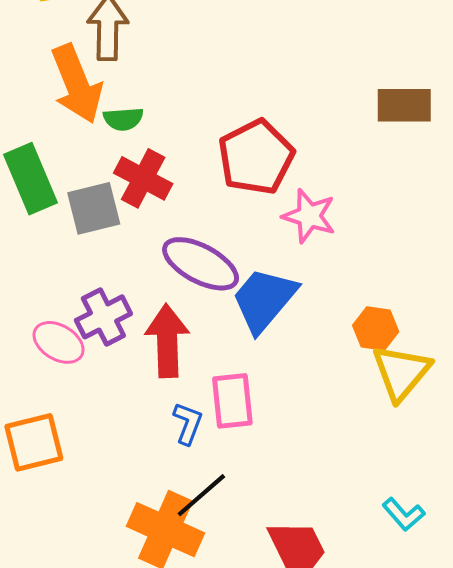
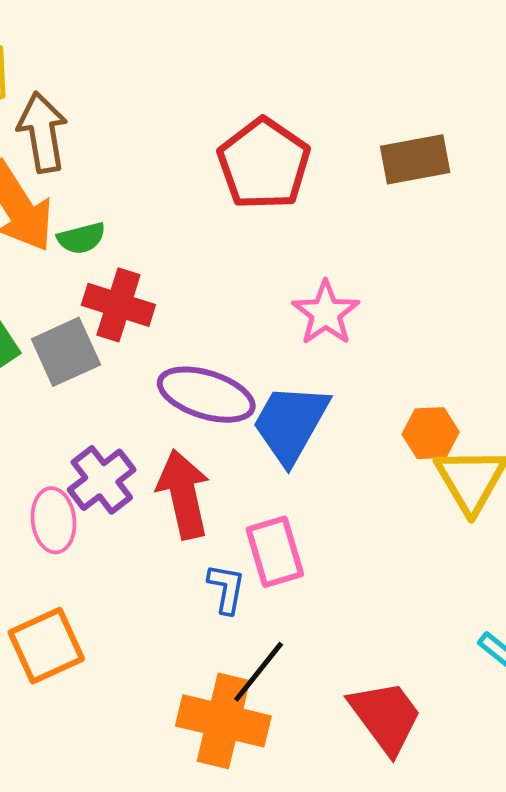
red pentagon: (256, 157) -> (264, 164), moved
pink star: (309, 216) -> (326, 313), turned 30
pink ellipse: (59, 342) -> (53, 520), turned 63

